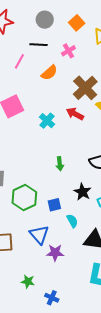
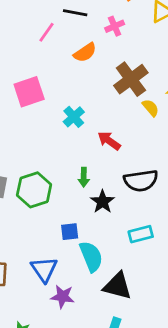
red arrow: (75, 114) -> (109, 141), moved
black star: (82, 192) -> (102, 202), moved
green hexagon: (24, 197) -> (34, 190), moved
cyan semicircle: (72, 221) -> (91, 256), size x1.6

